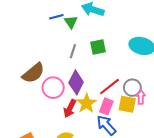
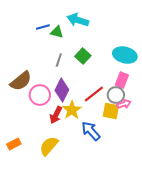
green triangle: (71, 22) -> (57, 32), turned -40
green square: (98, 47) -> (83, 56), turned -35
pink arrow: (141, 97) -> (124, 104), turned 72
pink rectangle: (106, 106) -> (122, 80), moved

